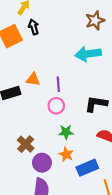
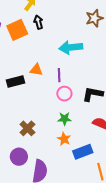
cyan arrow: (88, 54) -> (71, 47), moved
pink circle: (56, 106) -> (64, 94), moved
purple circle: (42, 163) -> (19, 157), moved

